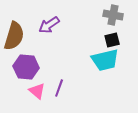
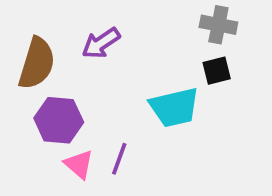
cyan trapezoid: (105, 60) -> (174, 107), moved

